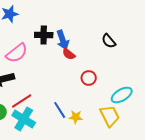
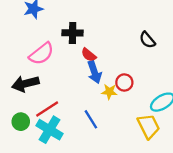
blue arrow: (63, 40) -> (94, 72), moved
red semicircle: (69, 54) -> (89, 55), moved
yellow star: (76, 117) -> (109, 92), moved

